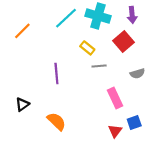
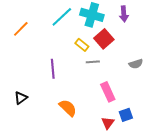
red square: (124, 42) -> (104, 39), moved
gray semicircle: (137, 73) -> (136, 64), moved
orange semicircle: (56, 121) -> (68, 108), moved

